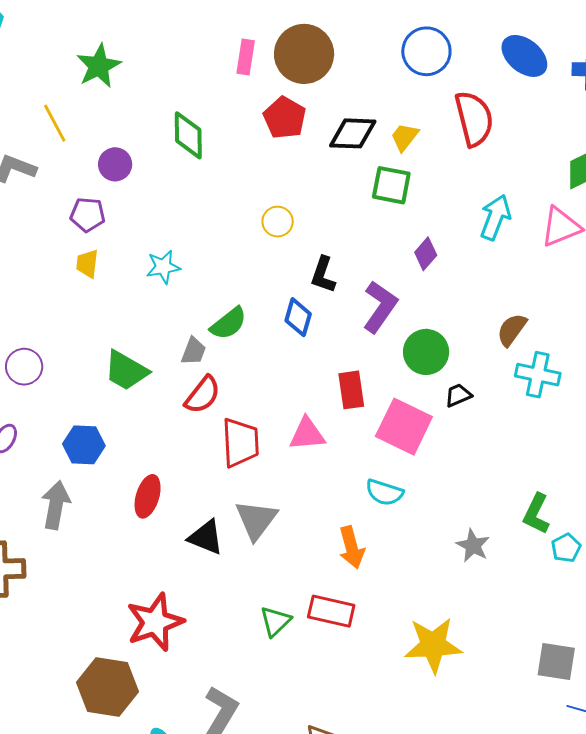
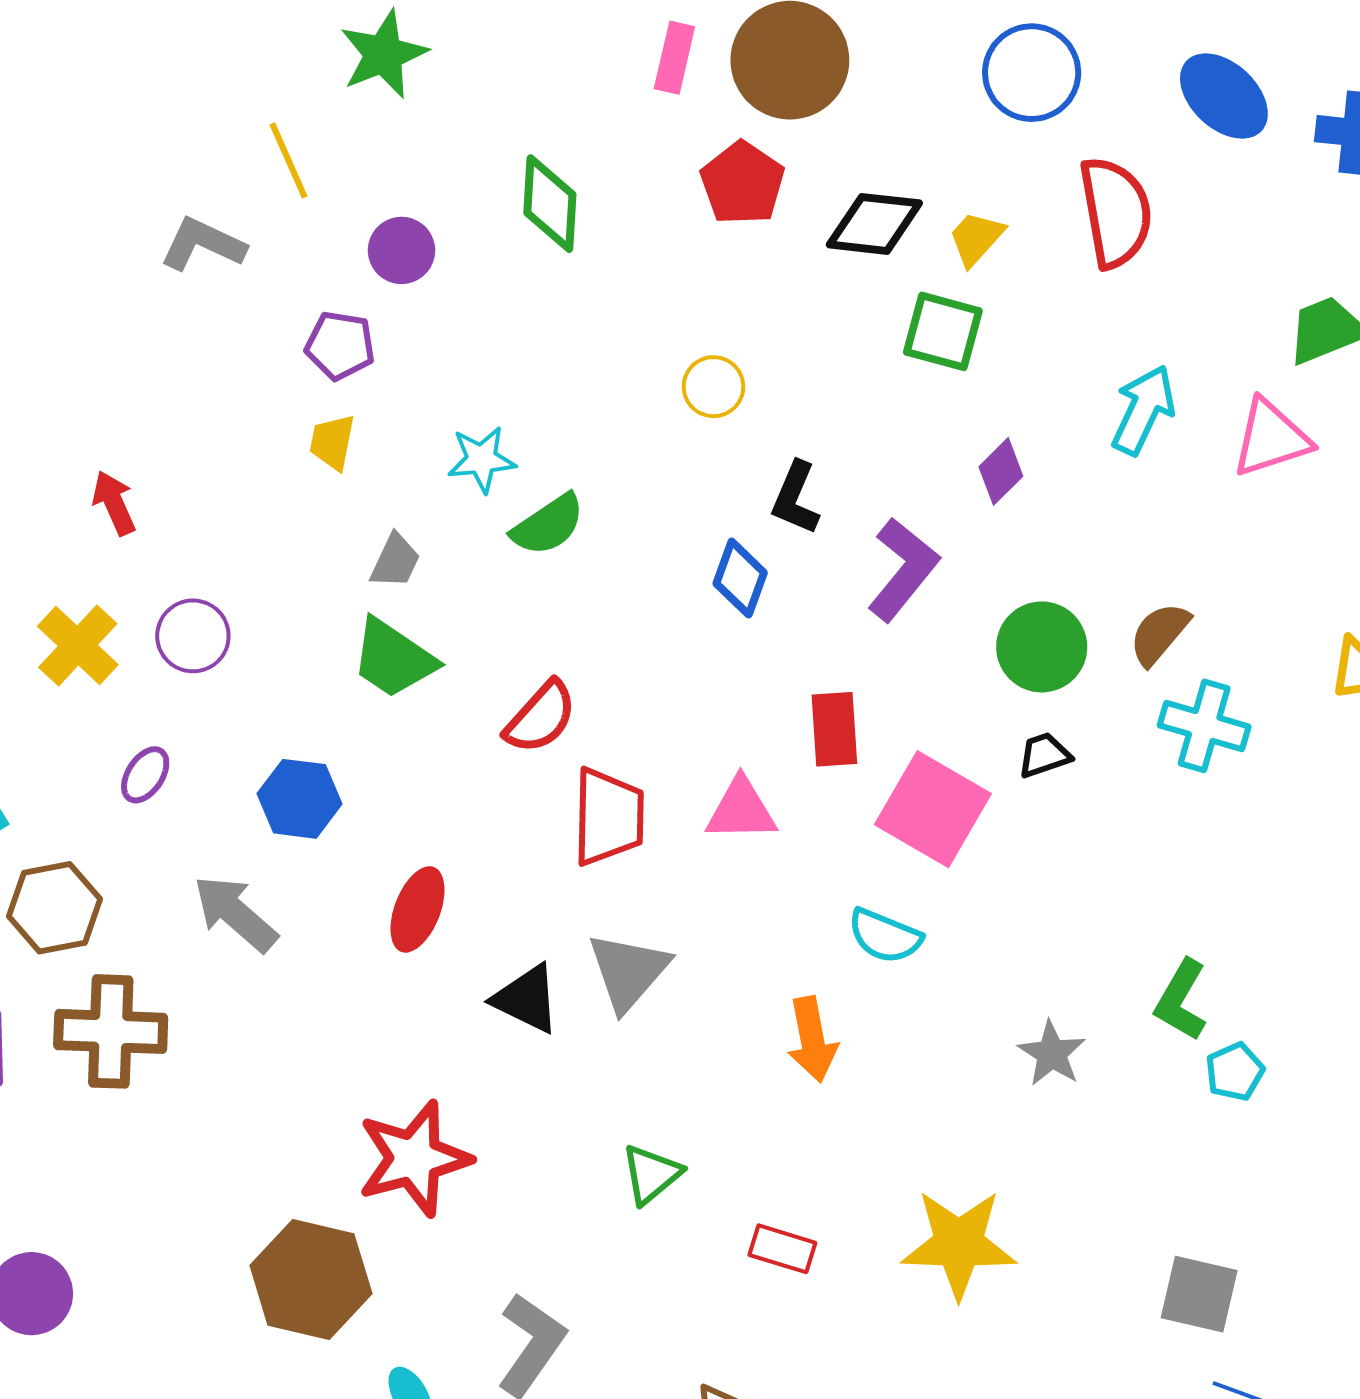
green semicircle: (229, 323) -> (548, 525), moved
gray trapezoid: (194, 351) -> (395, 561), moved
green circle: (426, 352) -> (1042, 647), moved
gray arrow: (56, 505) -> (235, 913), turned -63
red rectangle: (331, 611) -> (782, 1249), moved, size x0.7

